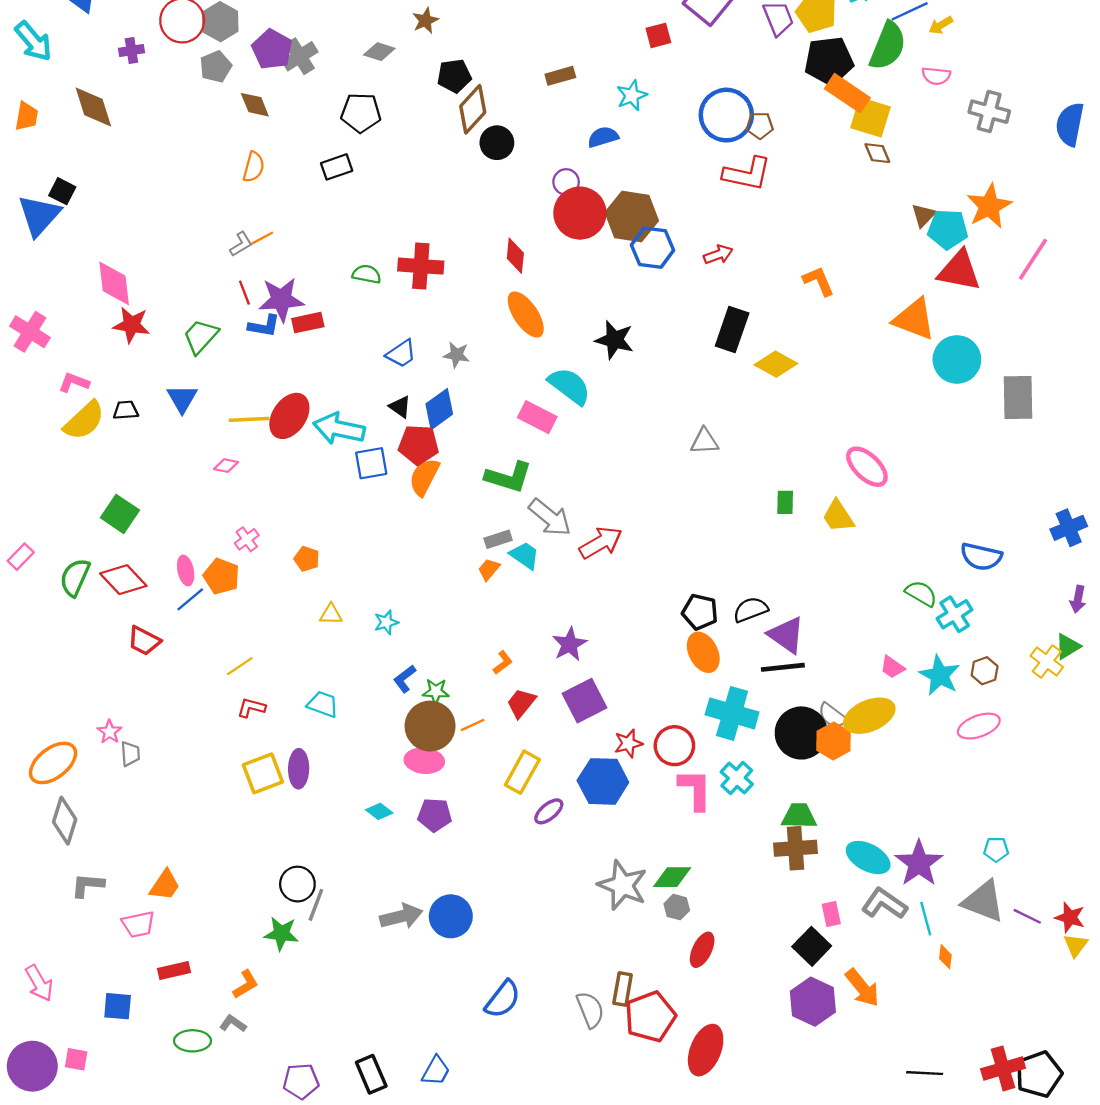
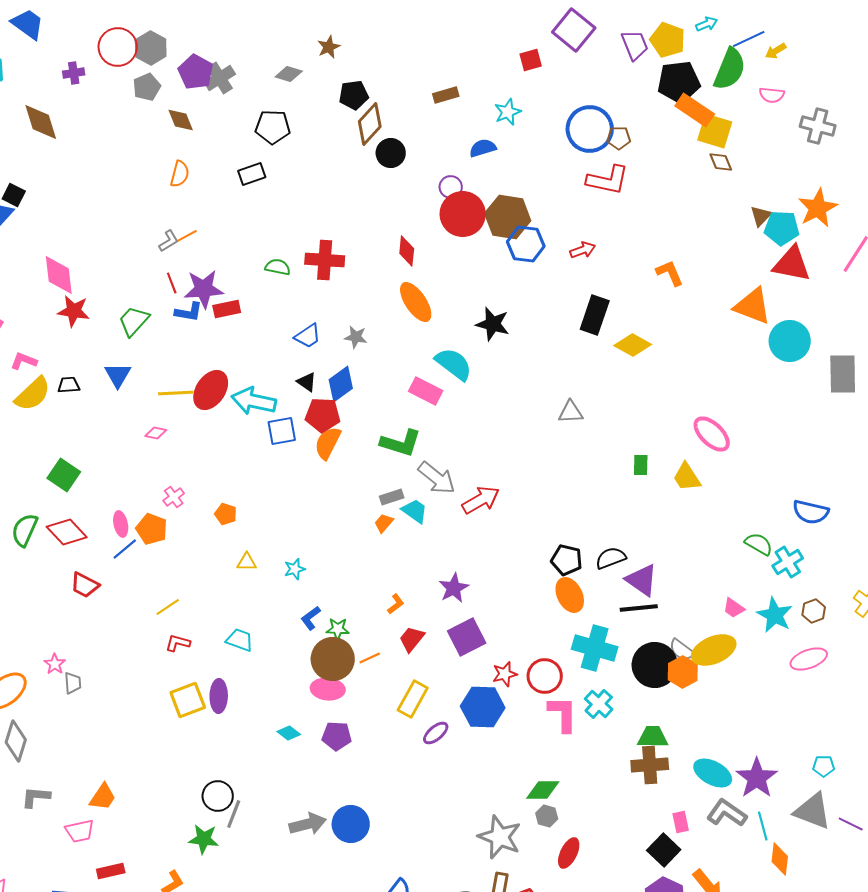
gray star: (623, 885) -> (500, 837), moved
orange diamond: (945, 957) -> (780, 859), size x1.5

